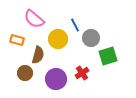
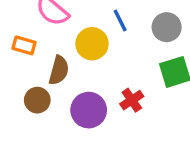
gray circle: (91, 38) -> (167, 27), moved

